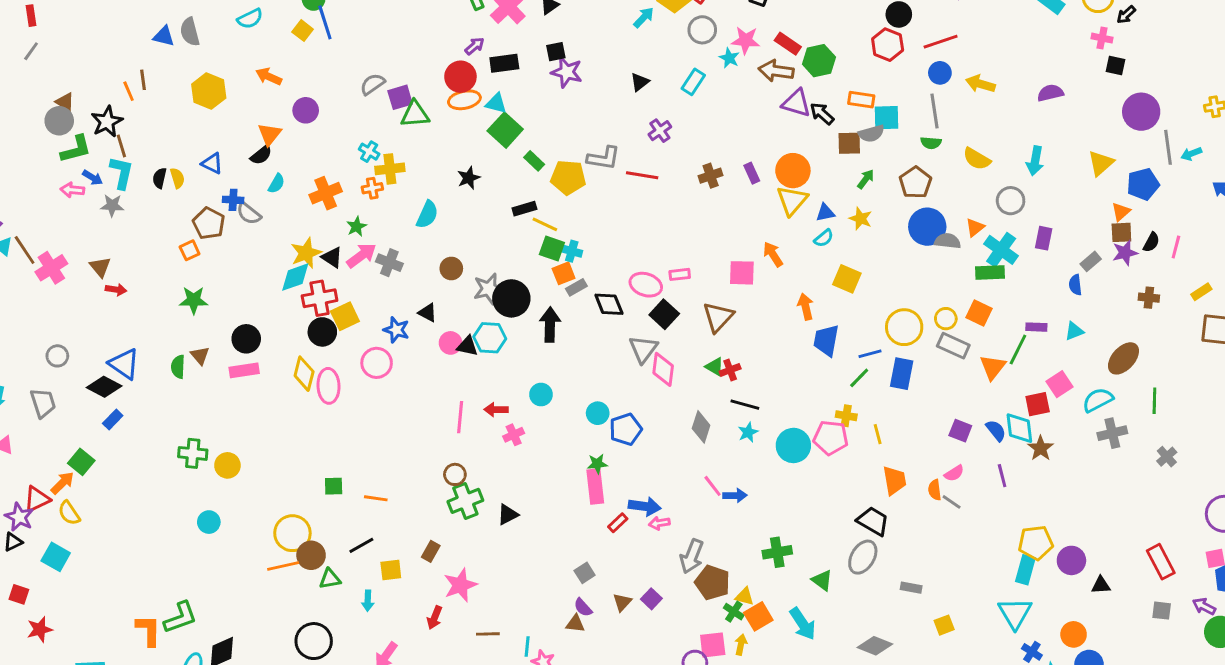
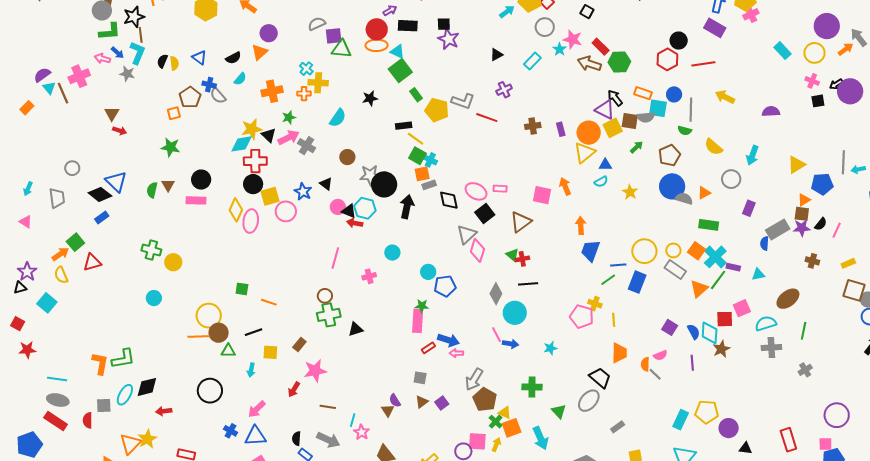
black arrow: (1126, 15) -> (836, 84), moved
black square: (1116, 65) -> (818, 101), turned -32
blue circle: (940, 73) -> (674, 94), moved
purple triangle: (796, 103) -> (605, 110), moved
purple circle: (1141, 112) -> (850, 91), moved
orange triangle: (270, 134) -> (259, 52), moved
yellow star: (861, 219) -> (630, 192), moved
cyan cross: (1001, 250) -> (715, 257), moved
gray rectangle: (1091, 261) -> (778, 230), size x1.6
pink cross: (51, 268) -> (79, 76), moved
yellow square: (847, 279) -> (613, 128), moved, turned 30
yellow square: (345, 316) -> (270, 196), moved
black line: (745, 405) -> (528, 284), turned -30
red arrow: (496, 410) -> (355, 223), moved
cyan star: (748, 432) -> (550, 348), moved
cyan circle: (793, 445) -> (515, 313), moved
red triangle: (37, 499) -> (92, 262), moved
cyan rectangle: (1025, 570) -> (681, 420), moved
gray square: (585, 573) -> (420, 378), moved, turned 32
gray rectangle: (911, 588) -> (618, 427), turned -56
brown triangle: (575, 624) -> (388, 410), turned 40

